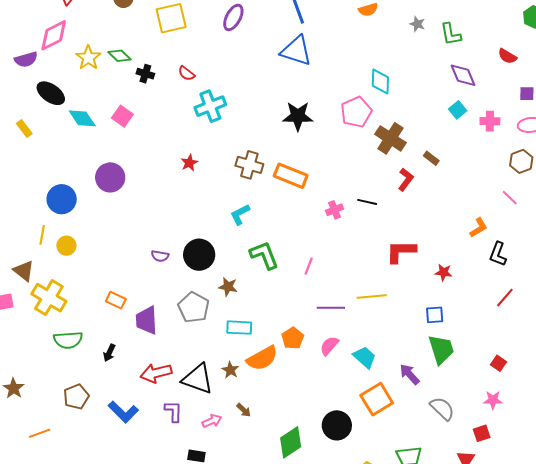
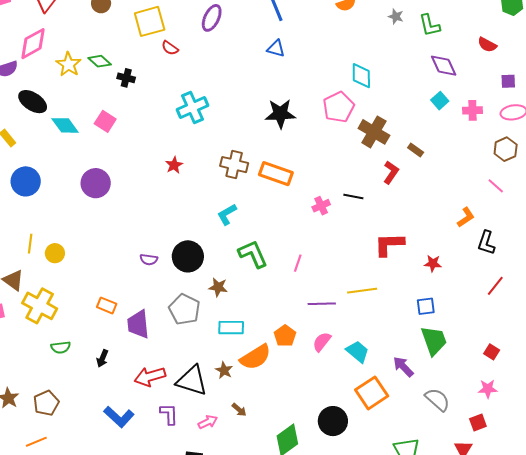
blue triangle: (296, 51) -> (276, 49), size x0.6
red semicircle: (186, 73) -> (170, 48), moved
blue circle: (62, 199) -> (26, 181), moved
green semicircle: (68, 340) -> (61, 347), size x0.7
brown pentagon: (76, 397) -> (46, 403), moved

